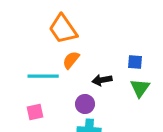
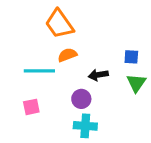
orange semicircle: (71, 60) -> (67, 55), turned 30

